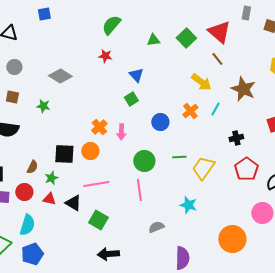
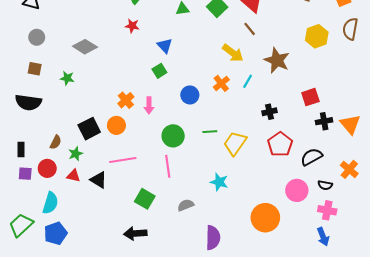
black square: (64, 154) -> (89, 129), turned -30
green square: (98, 220) -> (145, 199), moved

